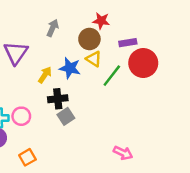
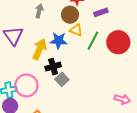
red circle: (143, 63) -> (118, 42), moved
yellow arrow: (45, 75) -> (40, 49), size x1.5
pink circle: (21, 116) -> (26, 85), size x1.5
pink arrow: (123, 153) -> (122, 99), moved

